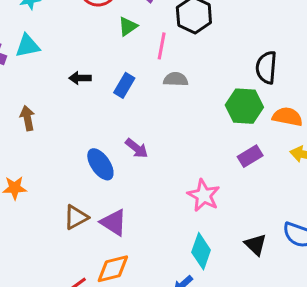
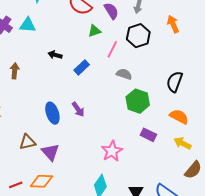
gray semicircle: (176, 79) -> (124, 74), moved
green hexagon: (244, 106) -> (138, 101), moved
purple rectangle: (250, 156) -> (148, 135), turned 42

